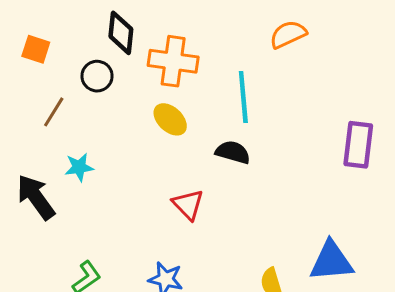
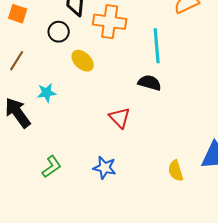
brown line: (54, 112) -> (17, 61), moved
yellow ellipse: (170, 119) -> (83, 61), moved

